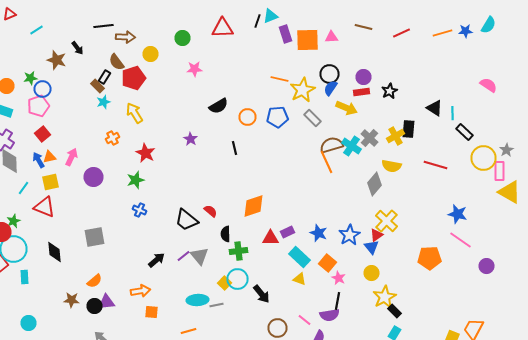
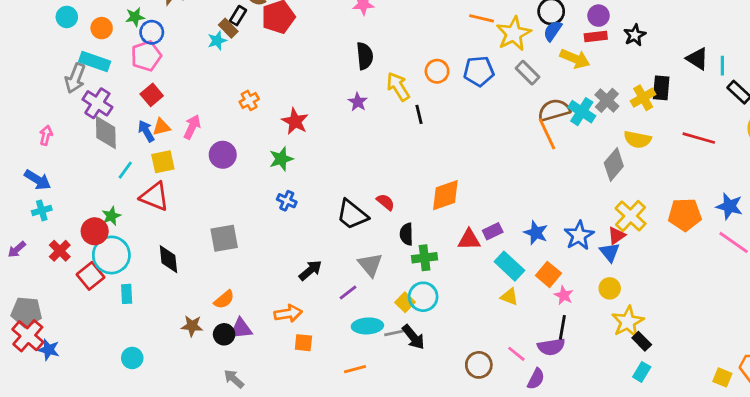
cyan star: (104, 102) -> (217, 41), moved
black semicircle: (218, 106) -> (365, 56), moved, turned -66
yellow arrow: (134, 113) -> (398, 87), moved
purple line: (184, 256) -> (348, 293), moved
orange pentagon: (430, 258) -> (685, 215), moved
black arrow: (262, 294) -> (413, 337), moved

